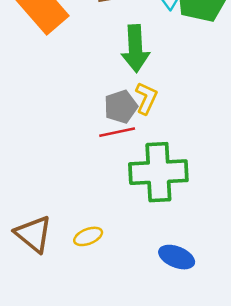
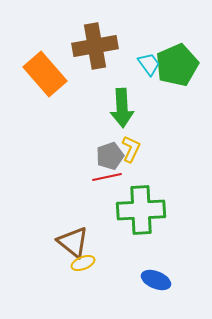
brown triangle: (33, 234) -> (73, 242), moved

